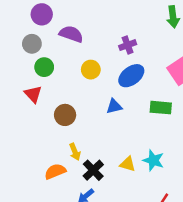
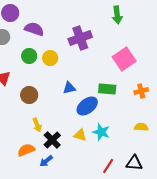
purple cross: (128, 45) -> (80, 38), size x1.6
green circle: (44, 67) -> (29, 56), moved
blue ellipse: (131, 76) -> (87, 106), moved
orange semicircle: (55, 171) -> (26, 150), moved

